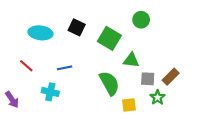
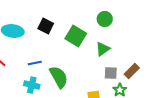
green triangle: (131, 60) -> (103, 49), moved, turned -42
green semicircle: (109, 83) -> (59, 77), moved
cyan cross: (50, 92) -> (32, 85), moved

